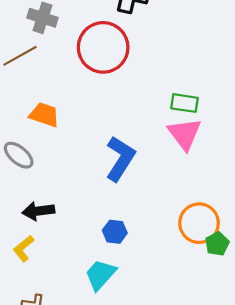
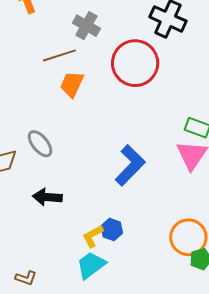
orange trapezoid: (44, 115) -> (72, 84), moved, turned -96
yellow L-shape: (23, 248) -> (93, 236), moved

